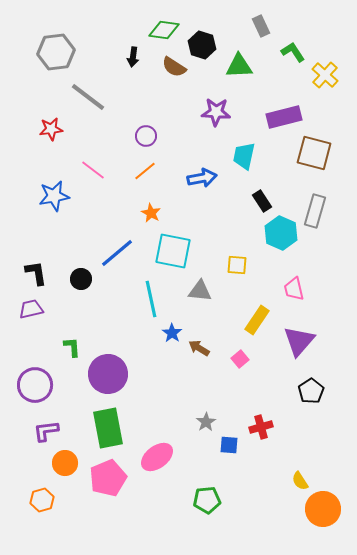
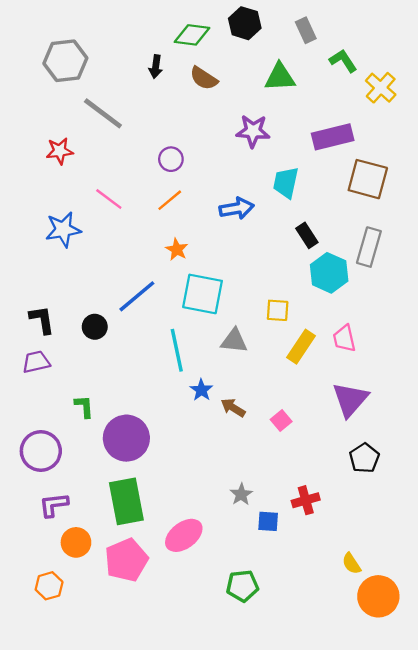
black hexagon: (202, 45) -> (245, 23), moved
yellow rectangle: (257, 320) -> (301, 347), moved

